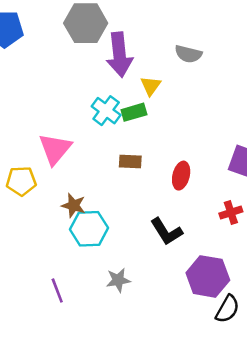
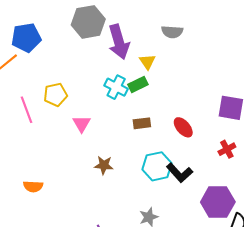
pink triangle: (55, 149) -> (82, 124), size x0.7
red ellipse: (181, 176) -> (183, 127), turned -45
yellow pentagon: (21, 181) -> (55, 95), moved
cyan hexagon: (89, 229) -> (157, 166), moved

